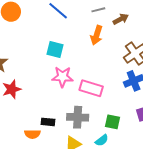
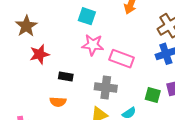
black rectangle: (48, 122) -> (66, 76), moved
green square: (113, 122) -> (153, 95), moved

